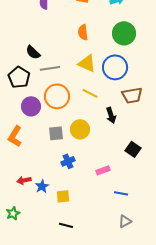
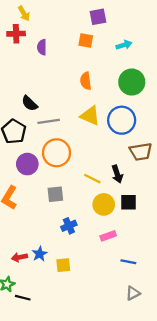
yellow line: (90, 93) -> (92, 179), moved
yellow circle: (80, 129) -> (104, 204), moved
black square: (133, 149) -> (128, 202), moved, turned -35
red arrow: (24, 180) -> (19, 257), moved
black line: (66, 225) -> (23, 298), moved

